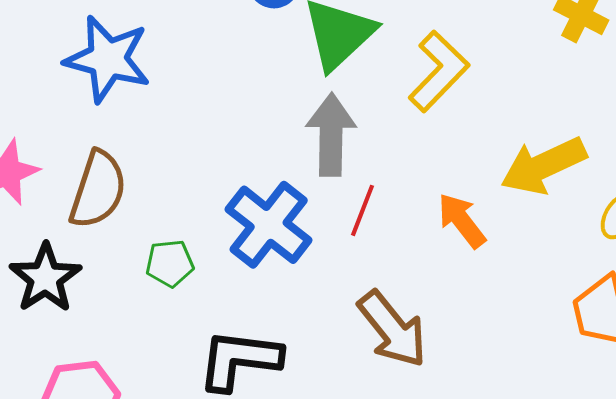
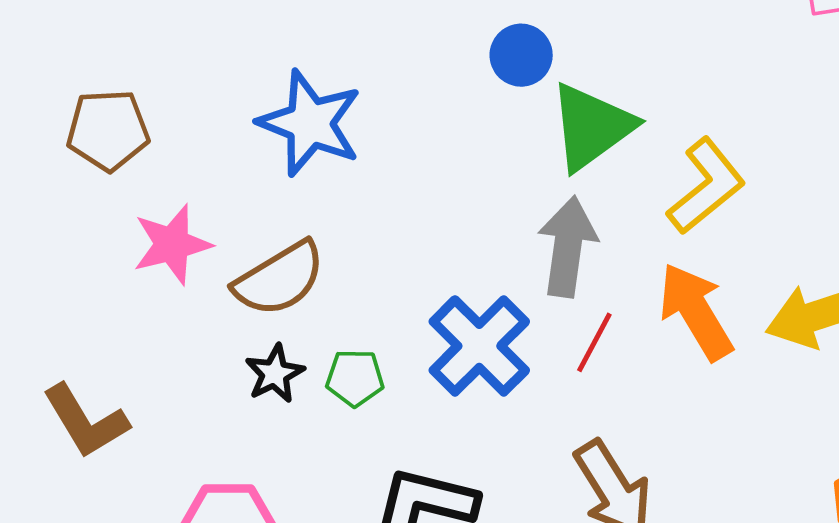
brown semicircle: (98, 190) -> (279, 279), turned 34
orange arrow: (462, 221) -> (696, 312), moved, size x1.4
black star: (45, 278) -> (275, 374), moved, size x0.7

